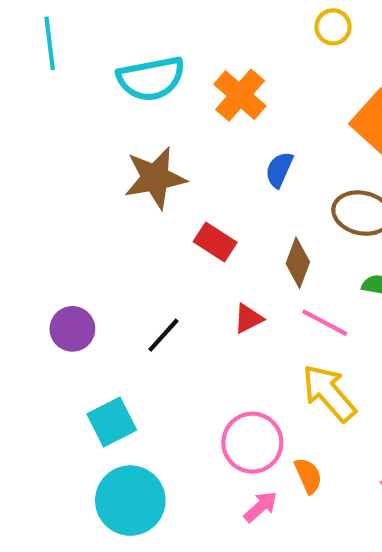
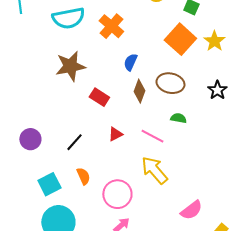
brown diamond: (298, 263) -> (139, 91), moved
orange semicircle: (308, 476) -> (83, 176), moved

